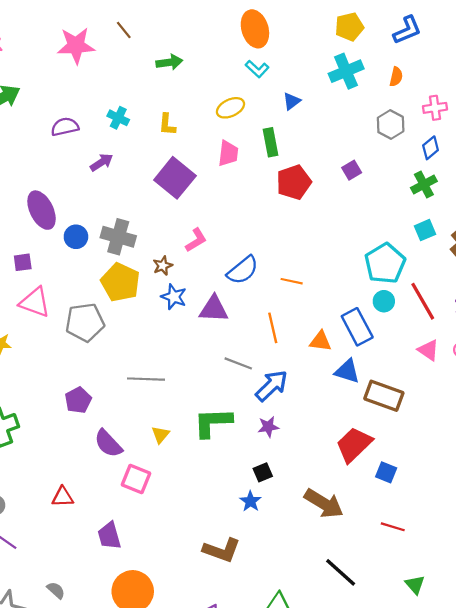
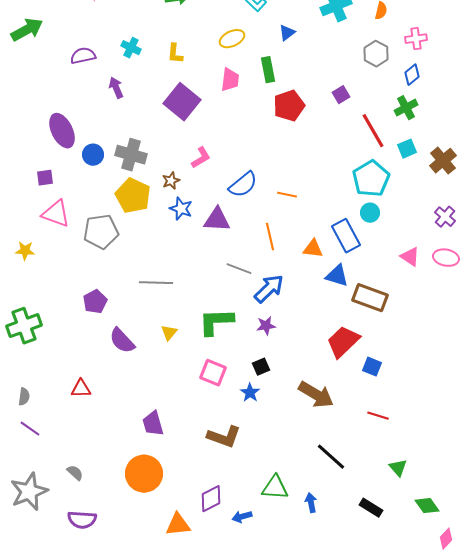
purple arrow: (102, 162) -> (116, 88), turned -80
red line: (423, 301) -> (373, 131), moved
pink square: (136, 479) -> (213, 373), moved
purple trapezoid: (109, 536) -> (153, 424), moved

